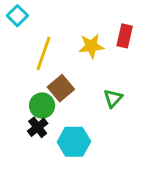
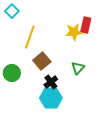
yellow star: (91, 46) -> (74, 32), moved
green circle: (42, 106) -> (12, 73), moved
black cross: (38, 127) -> (51, 82), moved

